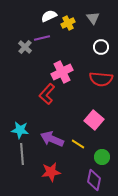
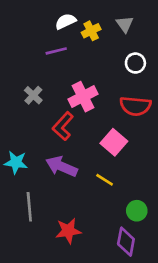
gray cross: (25, 47) -> (33, 95), moved
pink square: (94, 120) -> (114, 142), moved
cyan star: (20, 130) -> (16, 162), moved
purple arrow: (52, 139) -> (62, 166), moved
yellow line: (78, 144) -> (105, 180), moved

